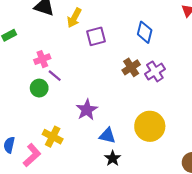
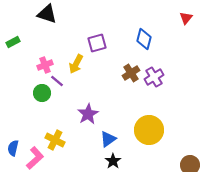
yellow arrow: (74, 18) -> (76, 64), moved
blue triangle: (107, 136) -> (108, 139), turned -48

